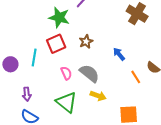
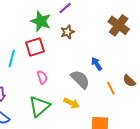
brown star: (86, 42) -> (67, 32), moved
gray semicircle: (89, 73) -> (80, 79), moved
green triangle: (66, 102) -> (39, 106), turned 35

